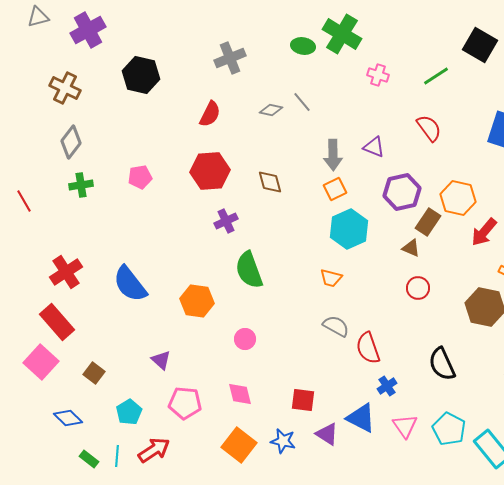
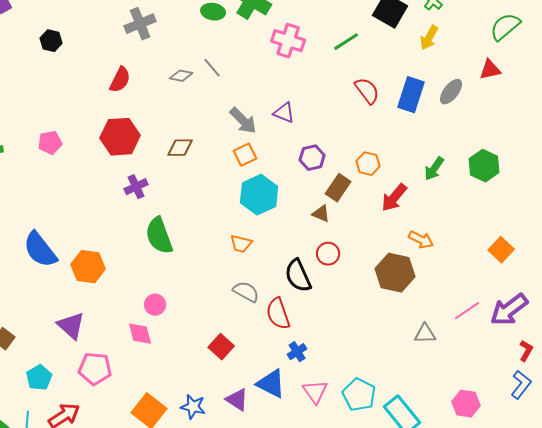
black hexagon: (141, 75) -> (51, 41), size x0.6
pink cross: (378, 75) -> (288, 41), size x1.5
red semicircle: (429, 128) -> (367, 91), moved
gray arrow: (333, 155) -> (243, 121), turned -44
brown diamond: (270, 182) -> (180, 148), turned -76
purple hexagon: (402, 192) -> (312, 158), size x0.7
orange hexagon: (458, 198) -> (368, 164), size x0.7
orange hexagon: (197, 301) -> (88, 267), moved
purple triangle: (161, 360) -> (71, 326), size x1.4
black semicircle: (442, 364) -> (298, 276), moved
pink diamond: (240, 394) -> (140, 334), moved
red square: (303, 400) -> (221, 347), moved, turned 35

